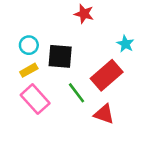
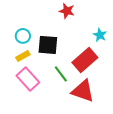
red triangle: (104, 114) -> (83, 91), size x1.4

